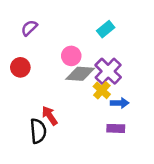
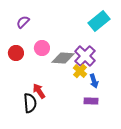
cyan rectangle: (106, 29) -> (99, 21), moved, size x1.5
pink circle: (71, 56) -> (42, 48), moved
blue arrow: (120, 103) -> (94, 81), turned 72

